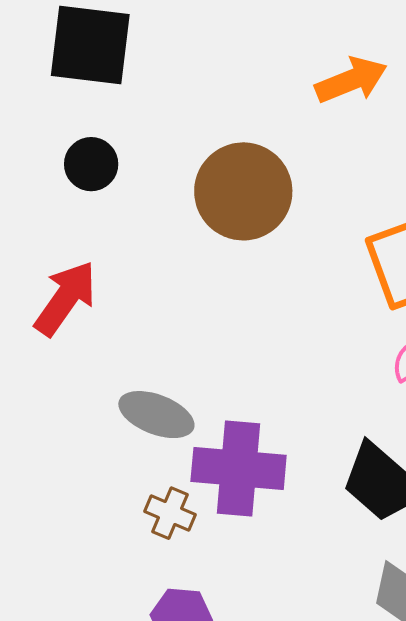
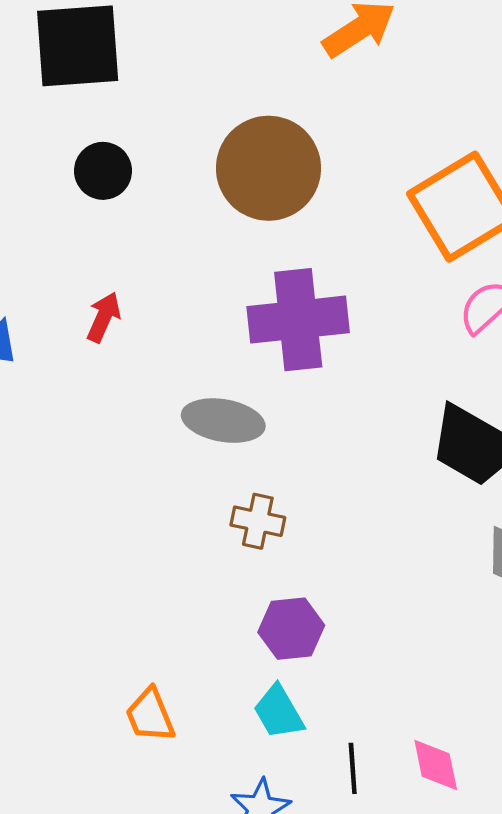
red arrow: (65, 298) -> (104, 317), size x0.6
purple cross: (239, 468) -> (298, 320), moved

